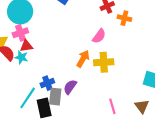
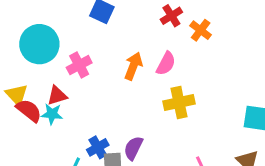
orange cross: (124, 18) -> (201, 30), turned 32
pink cross: (20, 33) -> (79, 65), moved
orange arrow: (83, 59) -> (133, 66), moved

